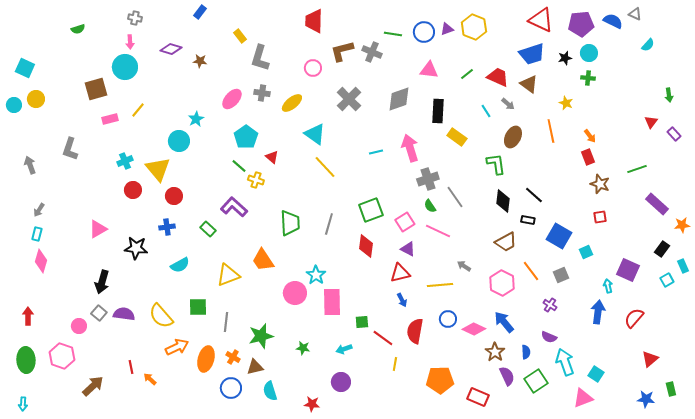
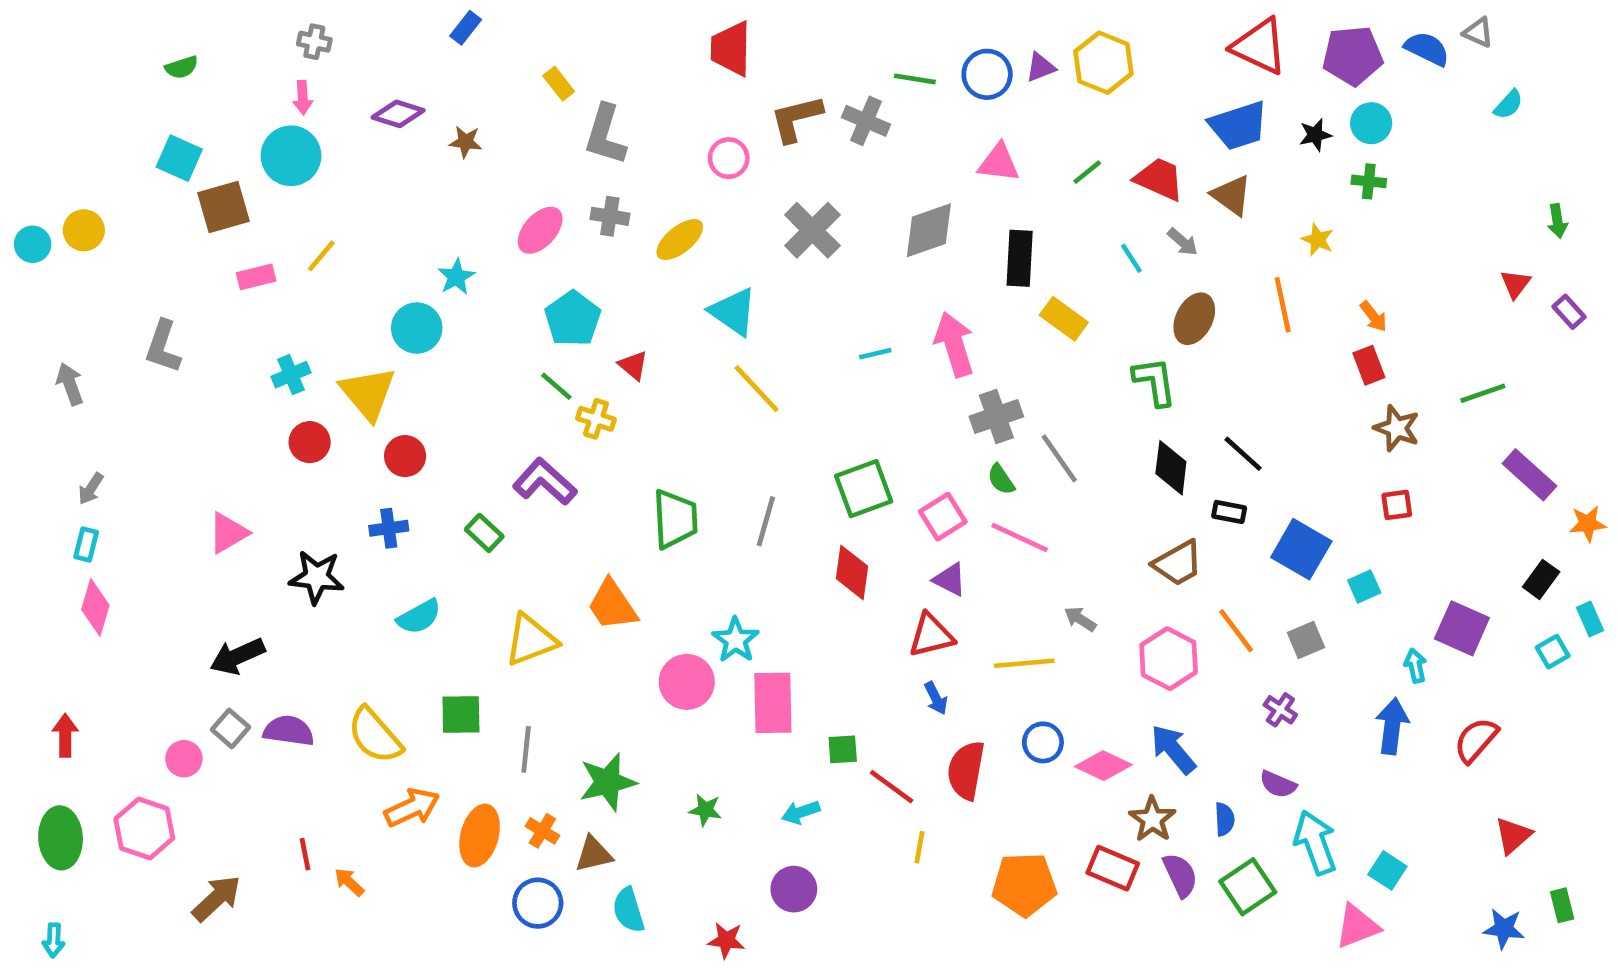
cyan square: (25, 68) -> (179, 158), moved
black arrow: (102, 282) -> (237, 656), turned 50
red rectangle: (478, 397) -> (1113, 868), moved

